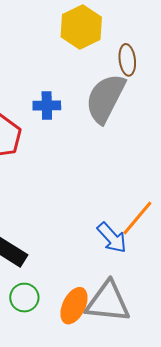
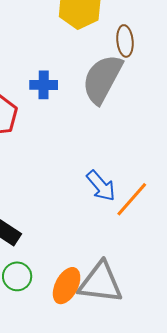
blue arrow: (112, 238) -> (101, 186), moved

